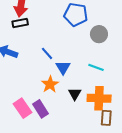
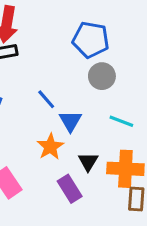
gray circle: (99, 34) -> (102, 76), moved
purple rectangle: (41, 109) -> (70, 189), moved

